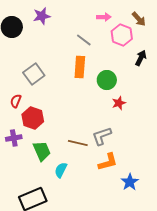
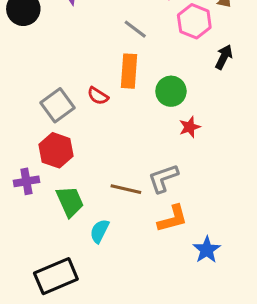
gray square: (34, 74) -> (58, 105), moved
red semicircle: (16, 101) -> (98, 96), moved, turned -80

